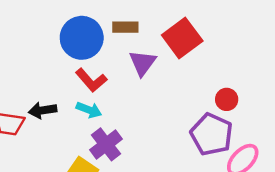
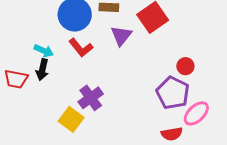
black arrow: (43, 110) -> (42, 70), turned -70
cyan arrow: (89, 110) -> (44, 51), moved

